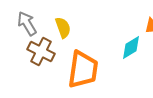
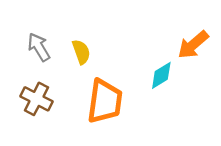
brown cross: (41, 52) -> (36, 99), moved

